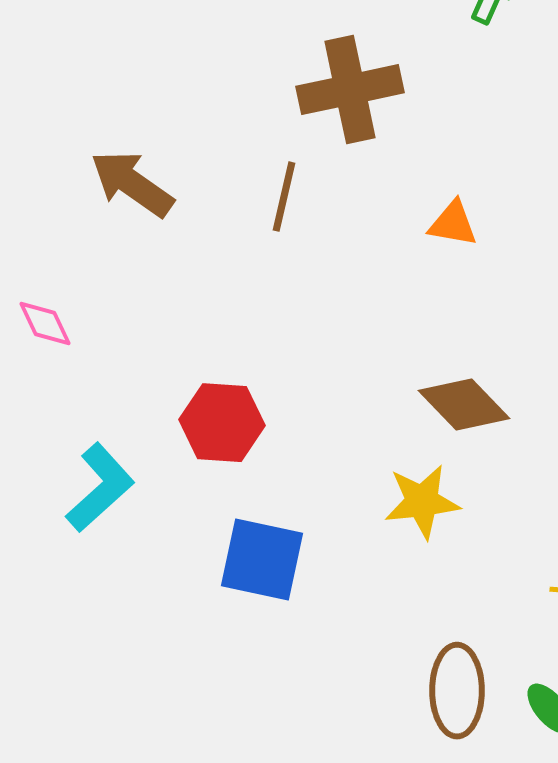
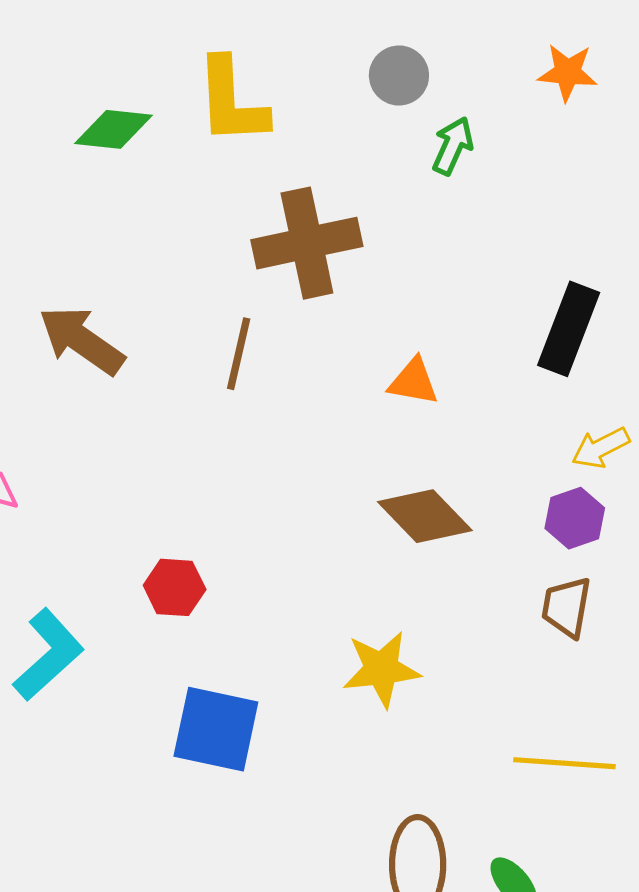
brown diamond: (464, 405) -> (425, 516), moved
red hexagon: (222, 423) -> (175, 587), size x0.7

